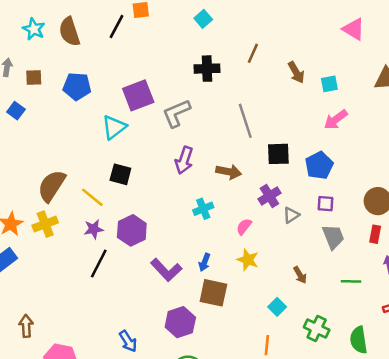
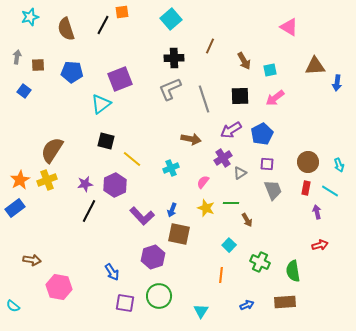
cyan square: (203, 19) -> (171, 19), size x1.5
cyan star: (34, 29) -> (30, 17), moved, turned 30
gray L-shape: (176, 113) -> (170, 89), moved
black square: (278, 154) -> (240, 96), moved
purple arrow: (184, 160) -> (231, 130), moved, turned 40
yellow line: (92, 197) -> (132, 159), moved
green line: (351, 281) -> (231, 203), moved
brown arrow: (26, 326) -> (32, 260), turned 102

